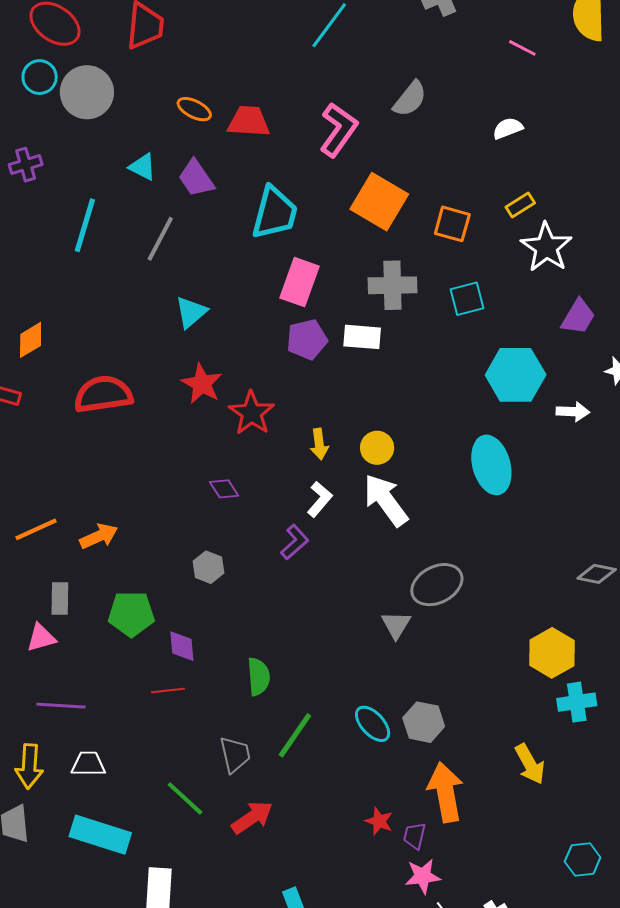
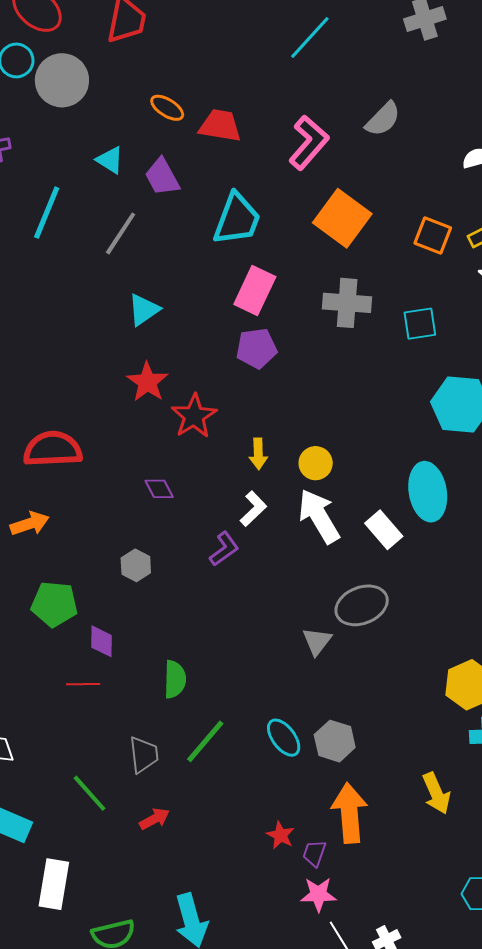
orange square: (452, 224) -> (433, 236), moved
white rectangle: (362, 337) -> (384, 530), moved, turned 39
red semicircle: (103, 394) -> (53, 449), moved
red arrow: (252, 817) -> (154, 819), size x0.7

